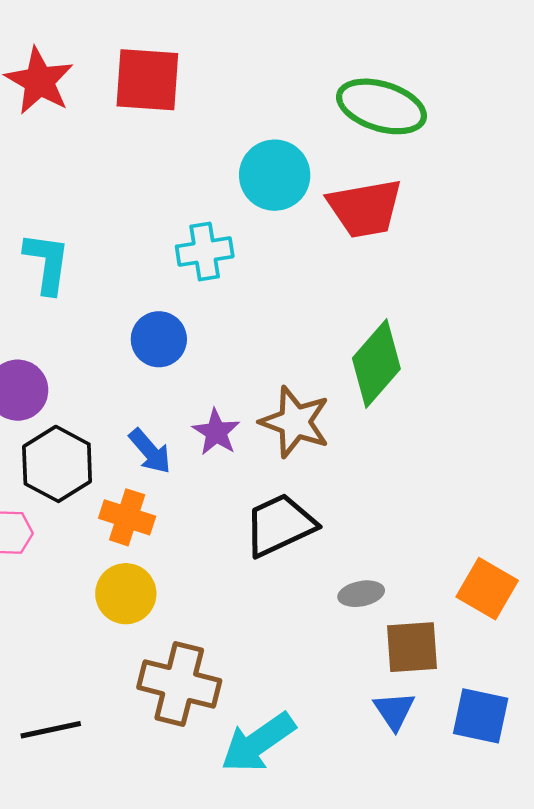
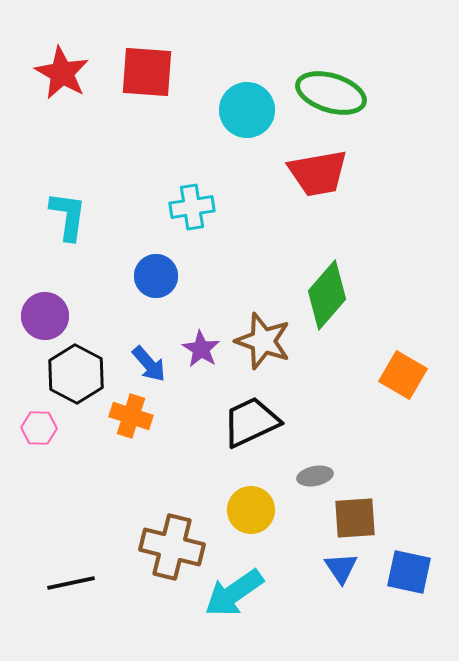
cyan circle: (275, 175) -> (247, 110), moved
orange square: (487, 589) -> (403, 375), moved
yellow circle: (126, 594) -> (251, 510), moved

